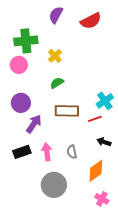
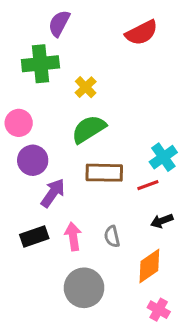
purple semicircle: (56, 15) -> (59, 23), moved
pink circle: (19, 65) -> (19, 123), moved
green semicircle: (57, 83) -> (89, 129), size x1.6
black arrow: (104, 142) -> (162, 221), turned -40

